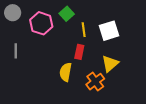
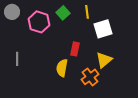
yellow line: (84, 30) -> (87, 12), moved
gray line: (16, 51) -> (17, 59), moved

